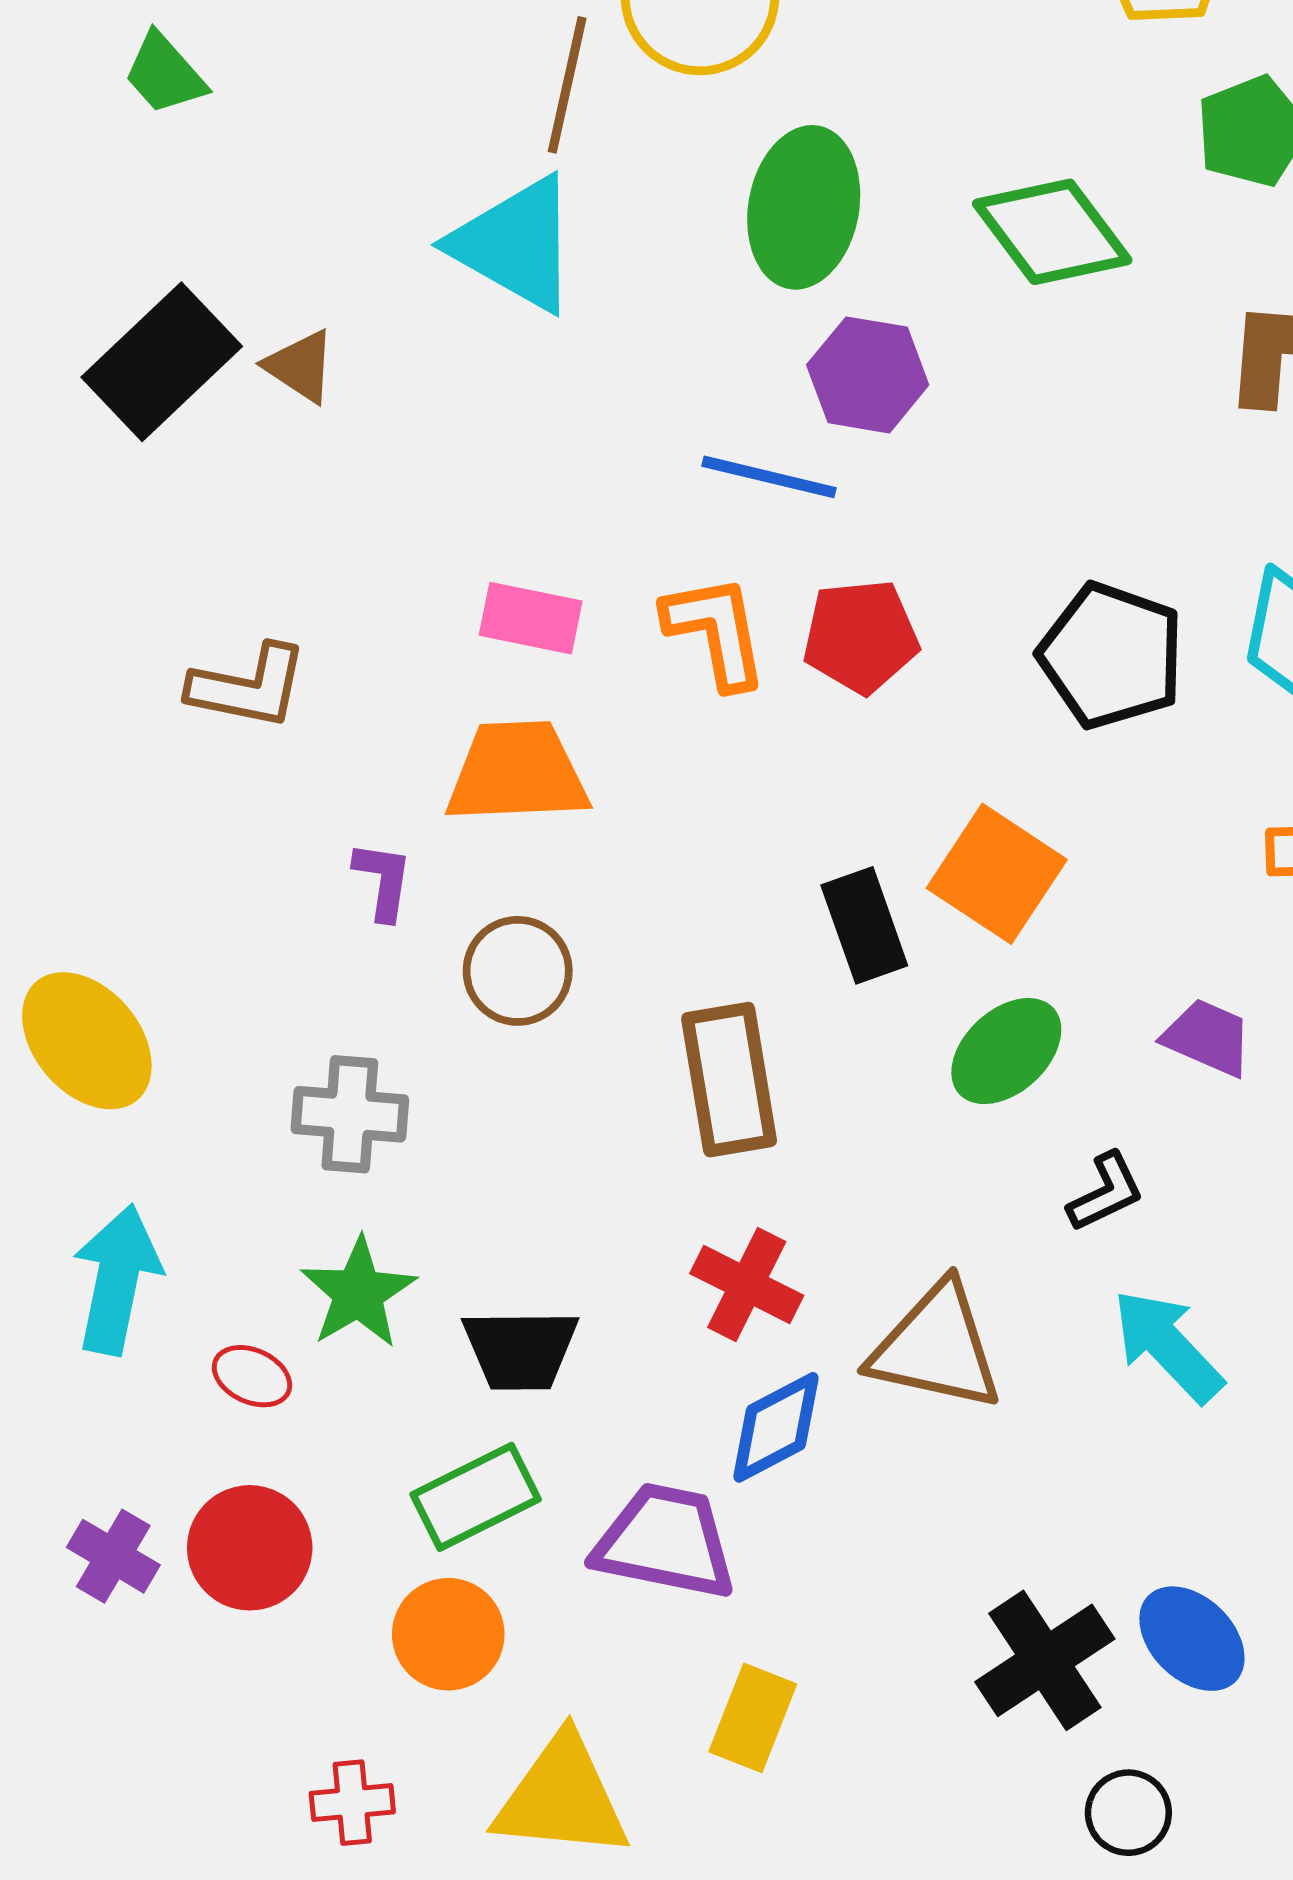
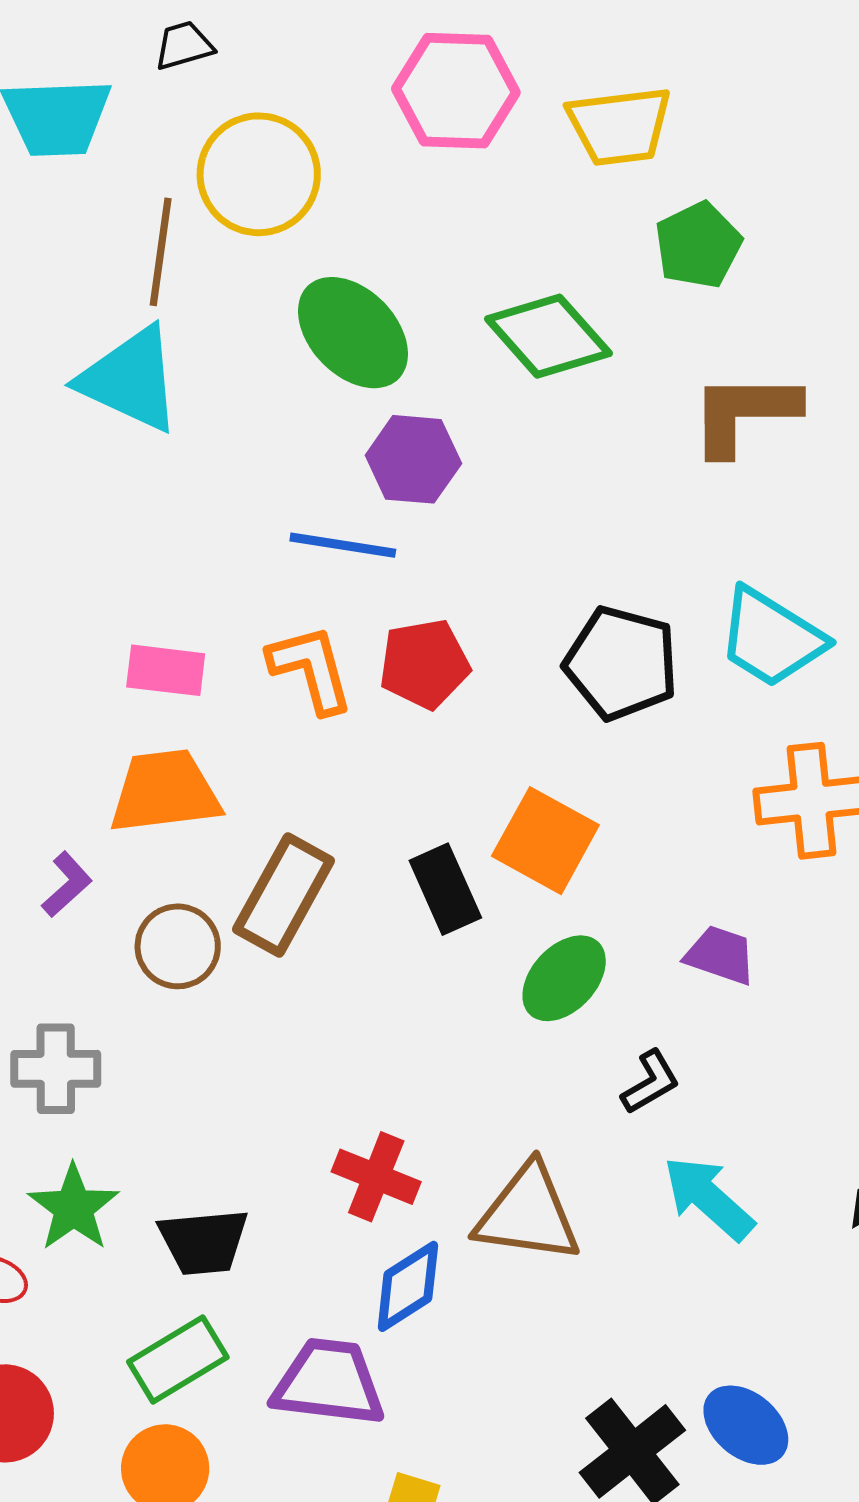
green ellipse: (804, 207) -> (353, 333), turned -50
purple L-shape: (383, 881) -> (67, 884), turned 44
brown rectangle: (729, 1080) -> (284, 895), moved, turned 43

